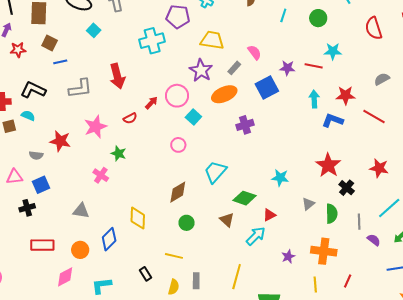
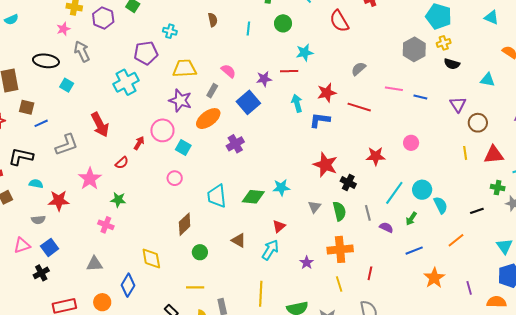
cyan semicircle: (28, 116) -> (36, 184), moved
cyan trapezoid: (215, 172) -> (217, 196), turned -35
green diamond: (245, 198) -> (253, 197), moved

